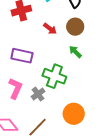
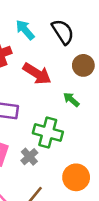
brown circle: (75, 27) -> (83, 65), moved
red arrow: (50, 29) -> (37, 74), size x1.6

